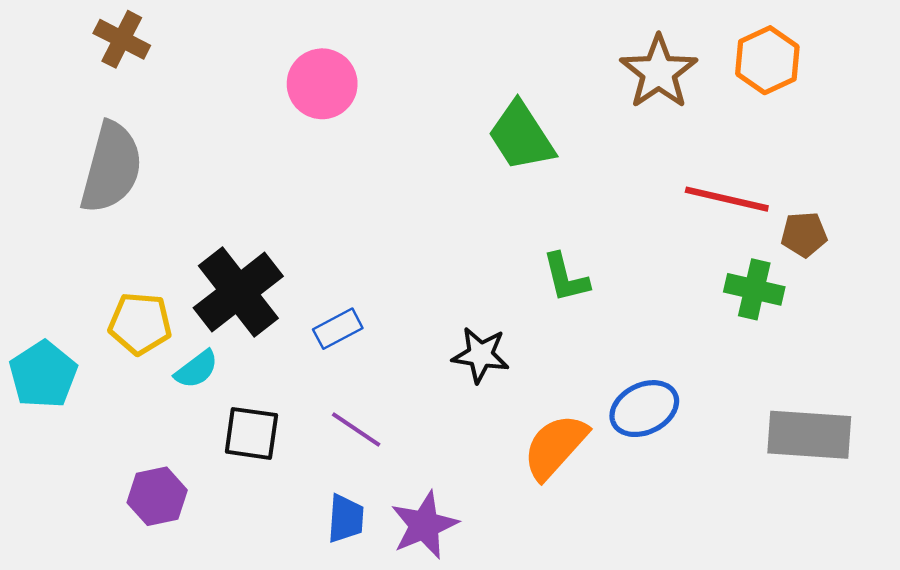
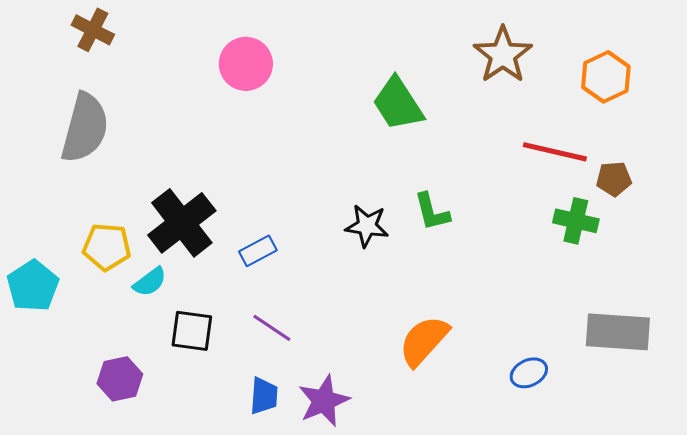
orange hexagon: (767, 60) -> (606, 77), moved
black star: (481, 355) -> (367, 226), moved
blue ellipse: (644, 409) -> (529, 373), moved, size x0.7

